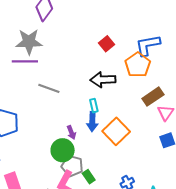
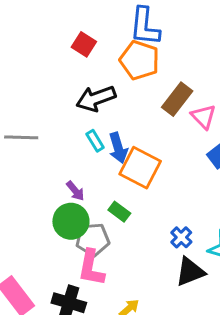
blue L-shape: (148, 45) -> (145, 26), turned -56
blue arrow: (92, 122) -> (118, 148), moved
green rectangle: (89, 177) -> (119, 212), moved

